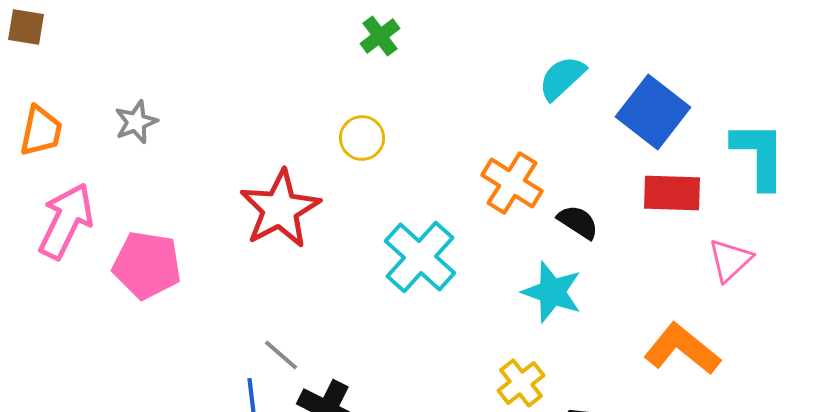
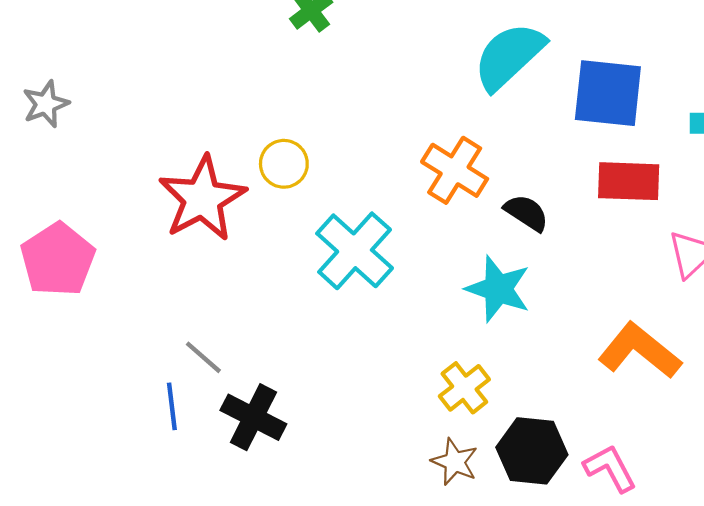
cyan semicircle: (562, 78) -> (509, 56), size x1.4
blue square: (653, 112) -> (608, 93), turned -32
yellow circle: (362, 138) -> (284, 164), moved
pink pentagon: (147, 265) -> (58, 259), turned 30

